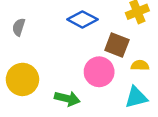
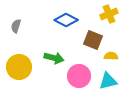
pink circle: (99, 72) -> (79, 76), moved
green arrow: (67, 99) -> (54, 58), moved

